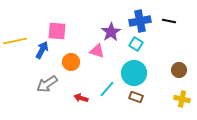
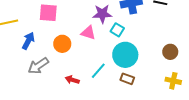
purple star: (111, 32) -> (102, 14), turned 30
cyan square: (136, 44) -> (117, 30), moved
blue arrow: (42, 50) -> (28, 41), moved

